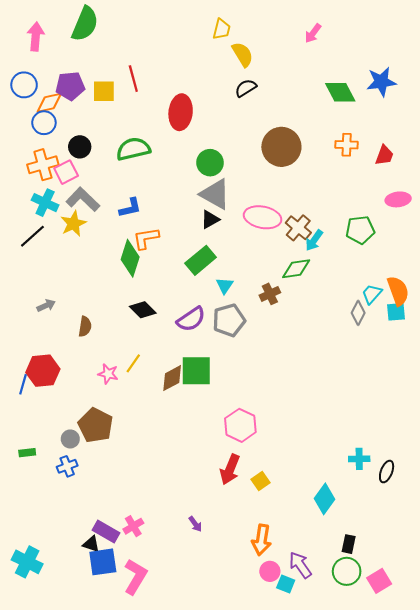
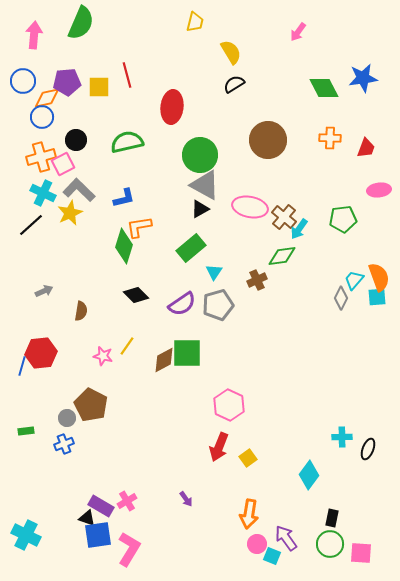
yellow trapezoid: (222, 29) -> (195, 22), moved
green circle: (210, 163) -> (200, 155), size x1.4
pink square: (379, 581) -> (361, 553), turned 35

